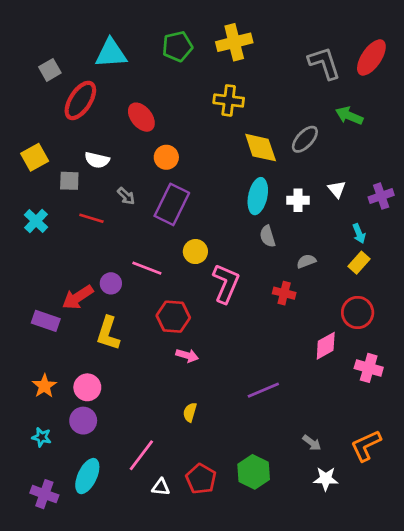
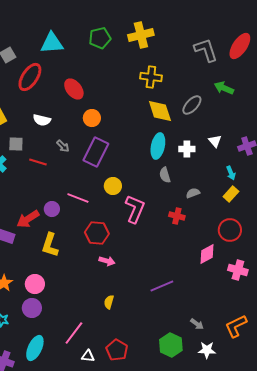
yellow cross: (229, 100) -> (151, 77), moved
gray square: (69, 181) -> (16, 144), moved
green hexagon: (254, 472) -> (171, 345), moved

